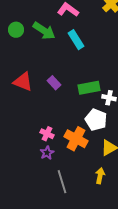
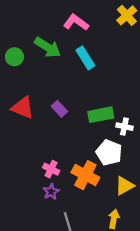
green circle: (16, 30) -> (14, 57), moved

